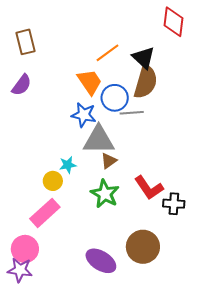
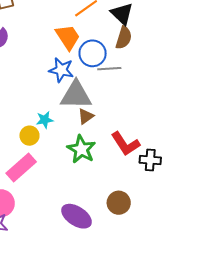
brown semicircle: (146, 82) -> (124, 38), size x0.7
brown circle: (143, 247) -> (119, 203), size x0.7

